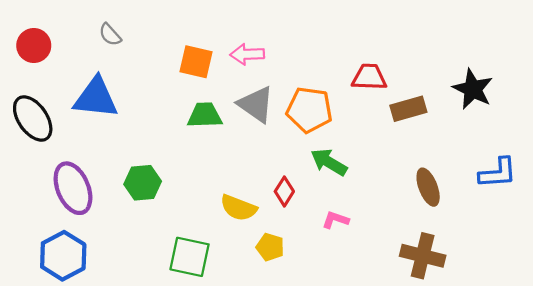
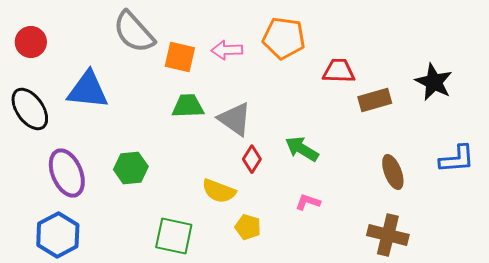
gray semicircle: (110, 35) -> (134, 32), moved, size x2.0
gray triangle: (256, 104) -> (235, 119), moved
orange pentagon: (309, 110) -> (284, 38), moved
red diamond: (284, 191) -> (252, 159), moved

